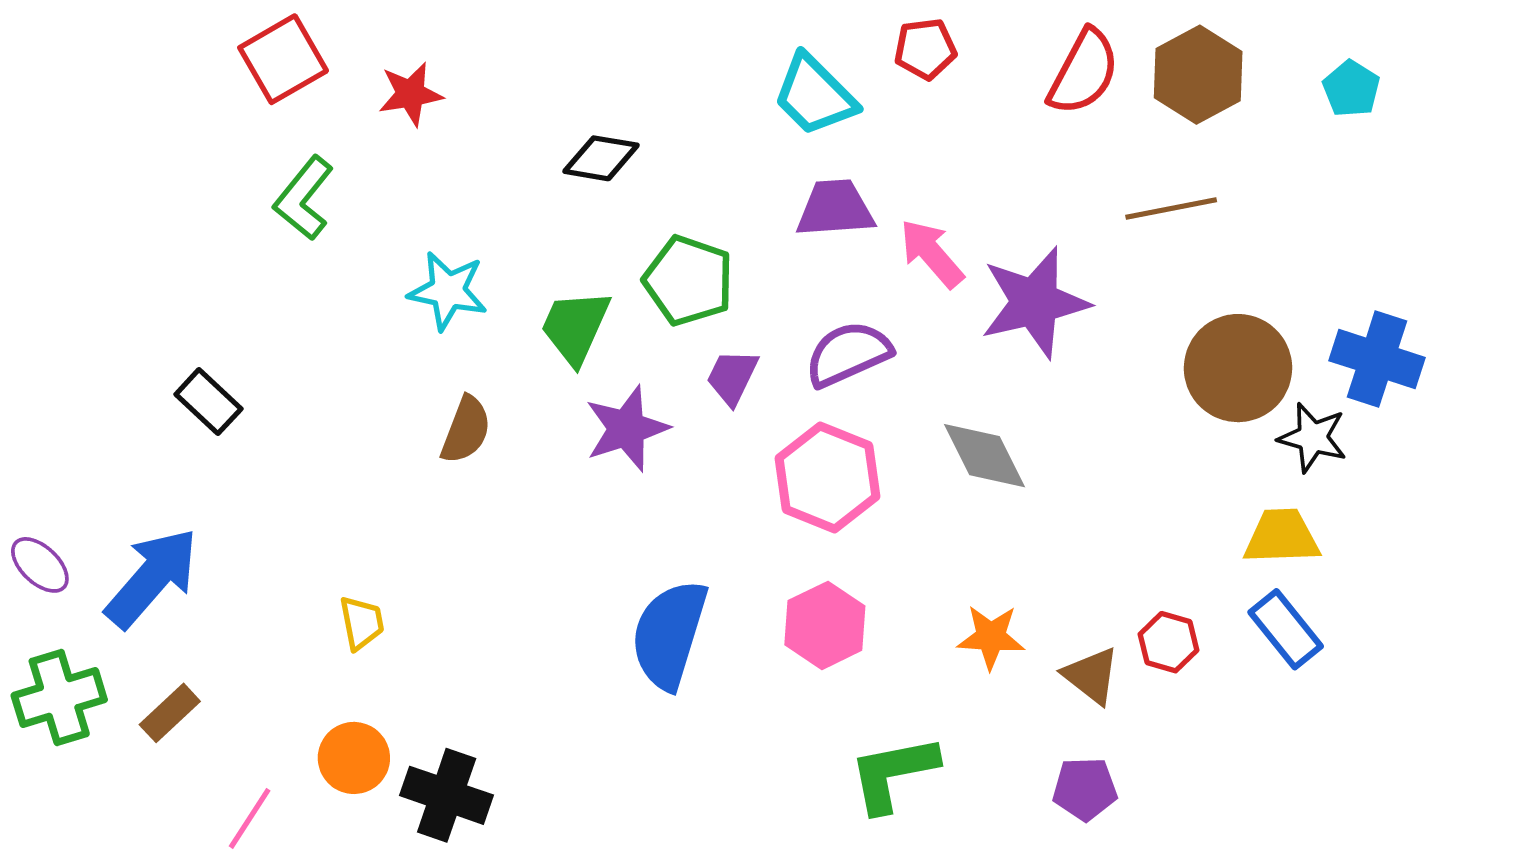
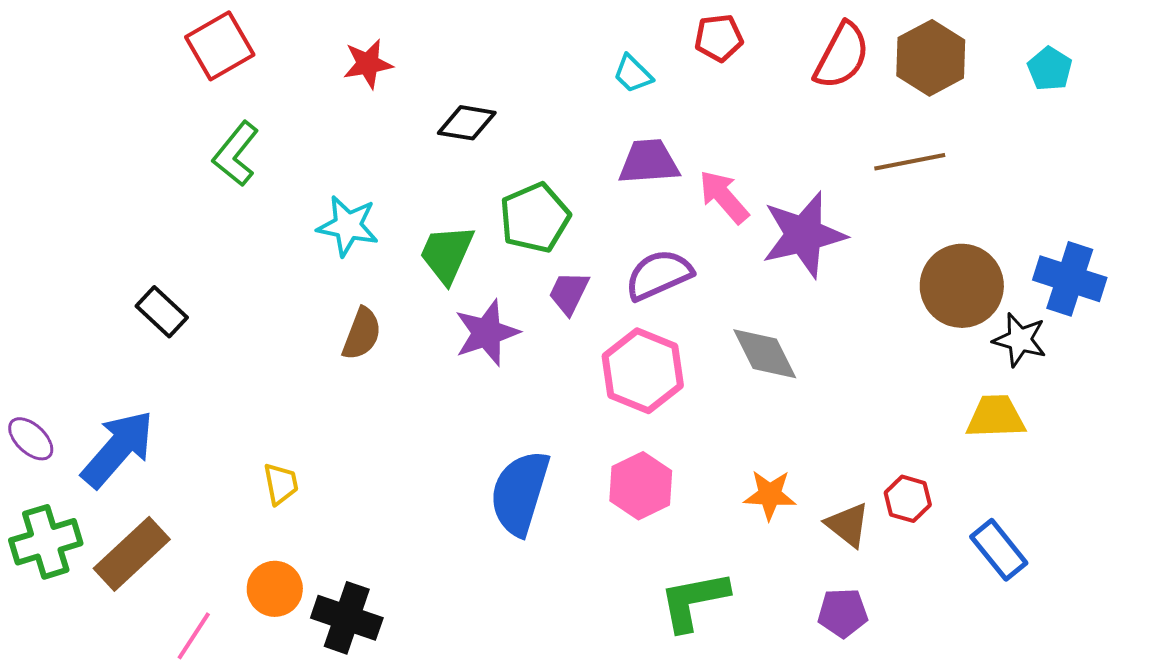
red star: (411, 94) -> (368, 64), moved
cyan trapezoid: (815, 95) -> (633, 74), size x0.6
green pentagon: (688, 281) -> (535, 218), turned 30
blue rectangle: (1286, 629) -> (999, 550), moved
brown rectangle: (170, 713) -> (132, 554), size x1.6

